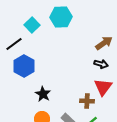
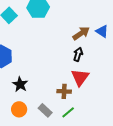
black arrow: (101, 64) -> (78, 54), turned -88

